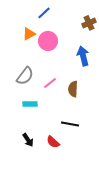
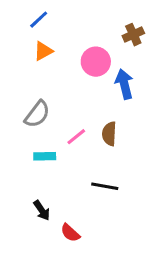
blue line: (44, 13) -> (39, 20), moved
pink circle: (48, 41) -> (96, 62), moved
pink line: (50, 83) -> (76, 137), moved
red semicircle: (53, 142) -> (70, 233), moved

